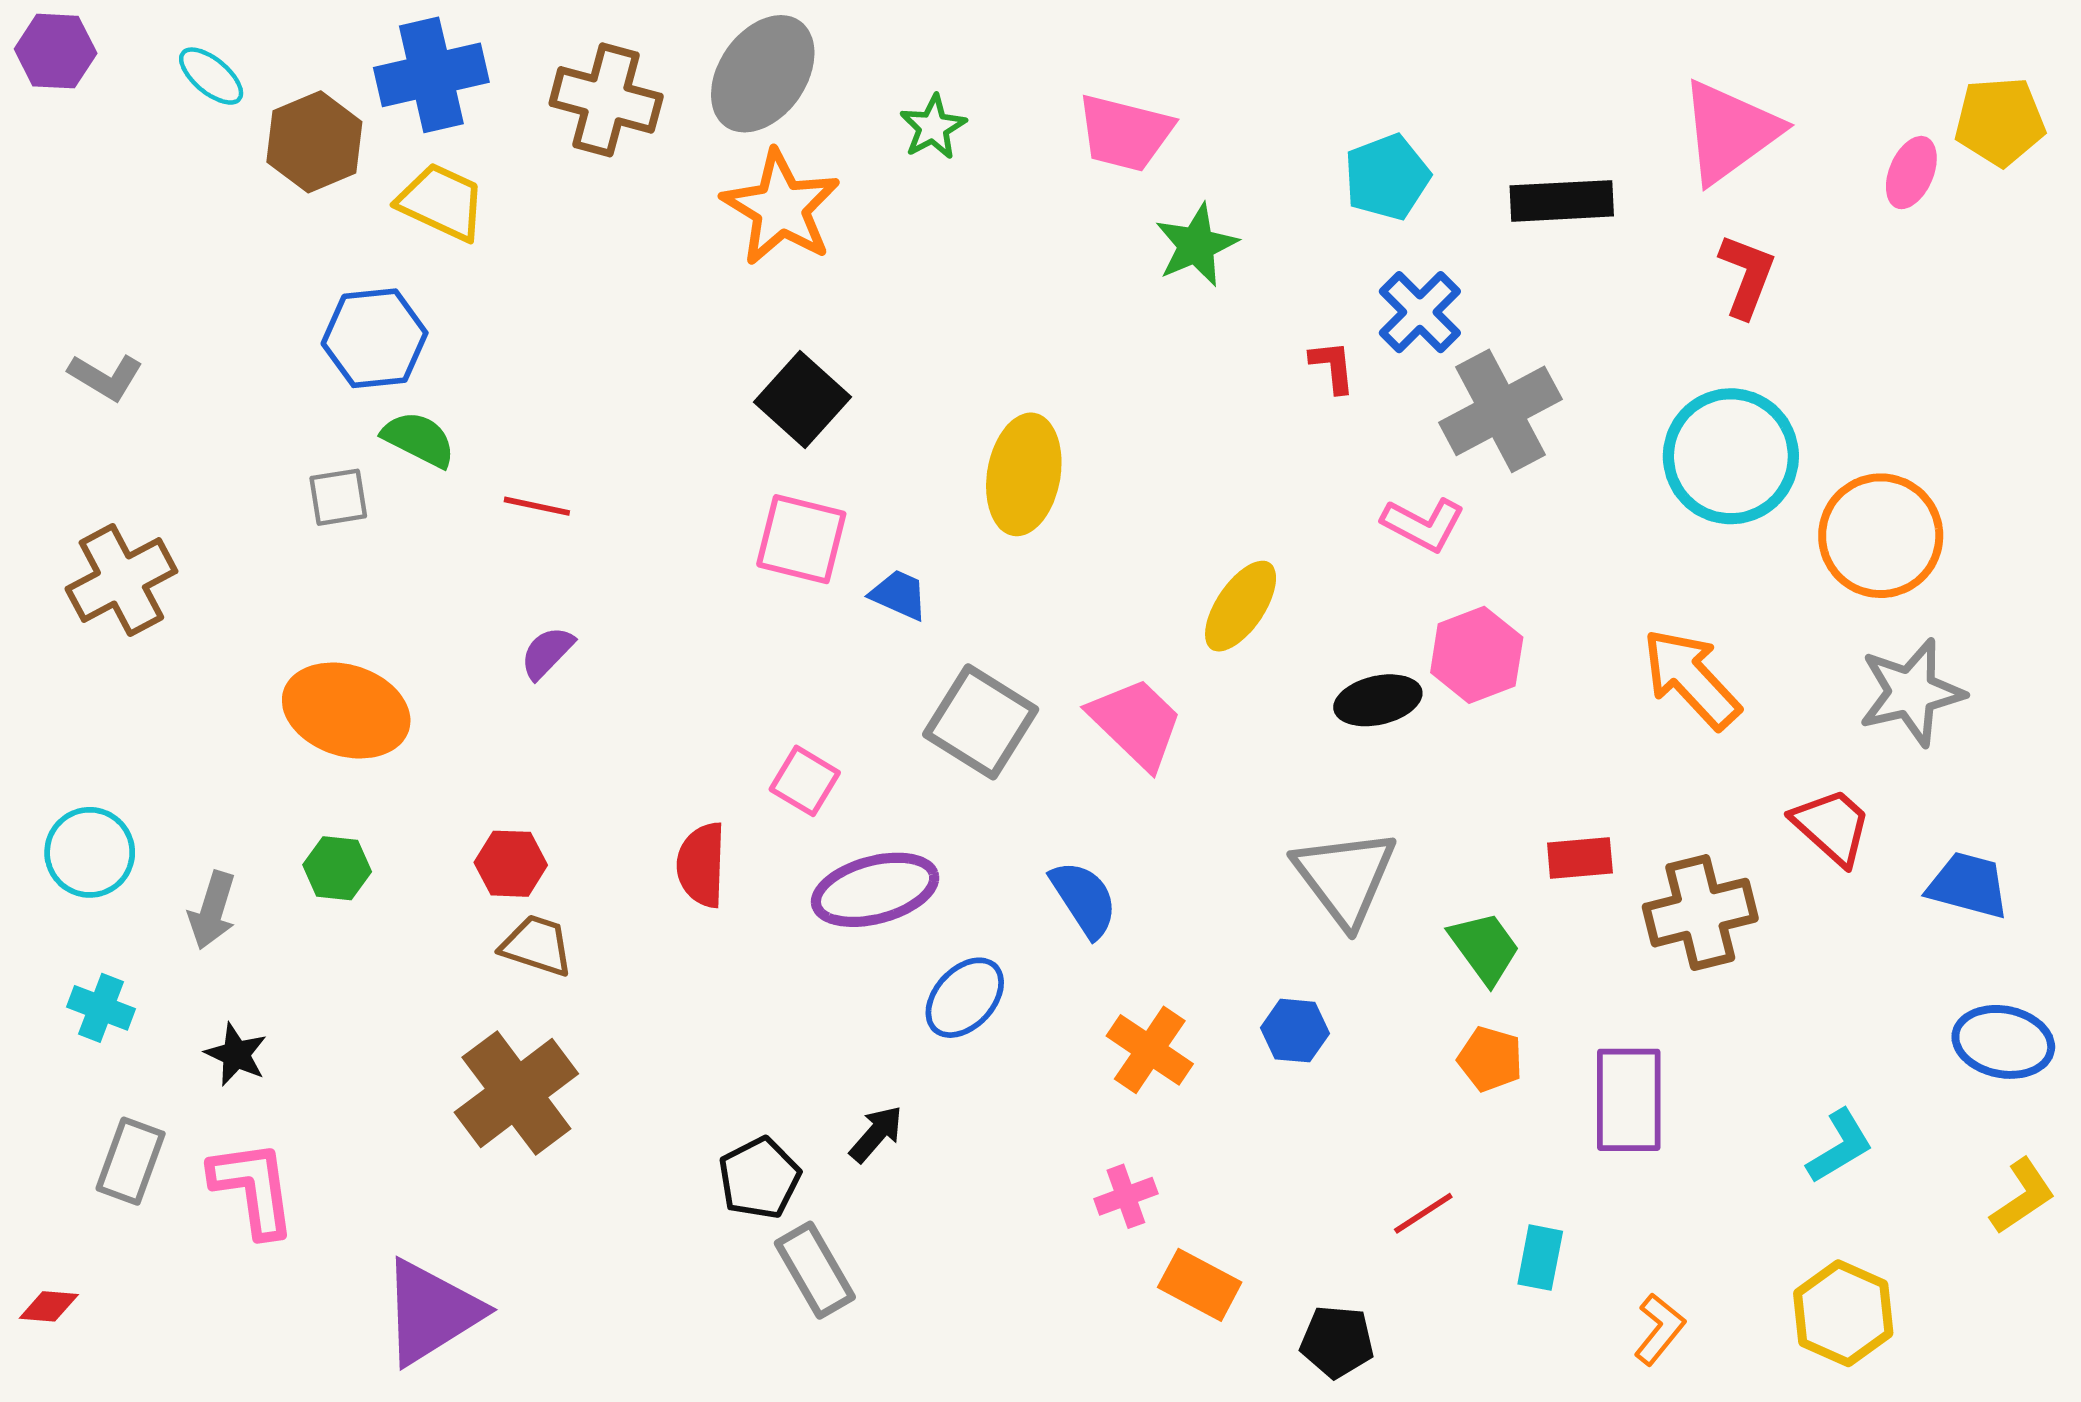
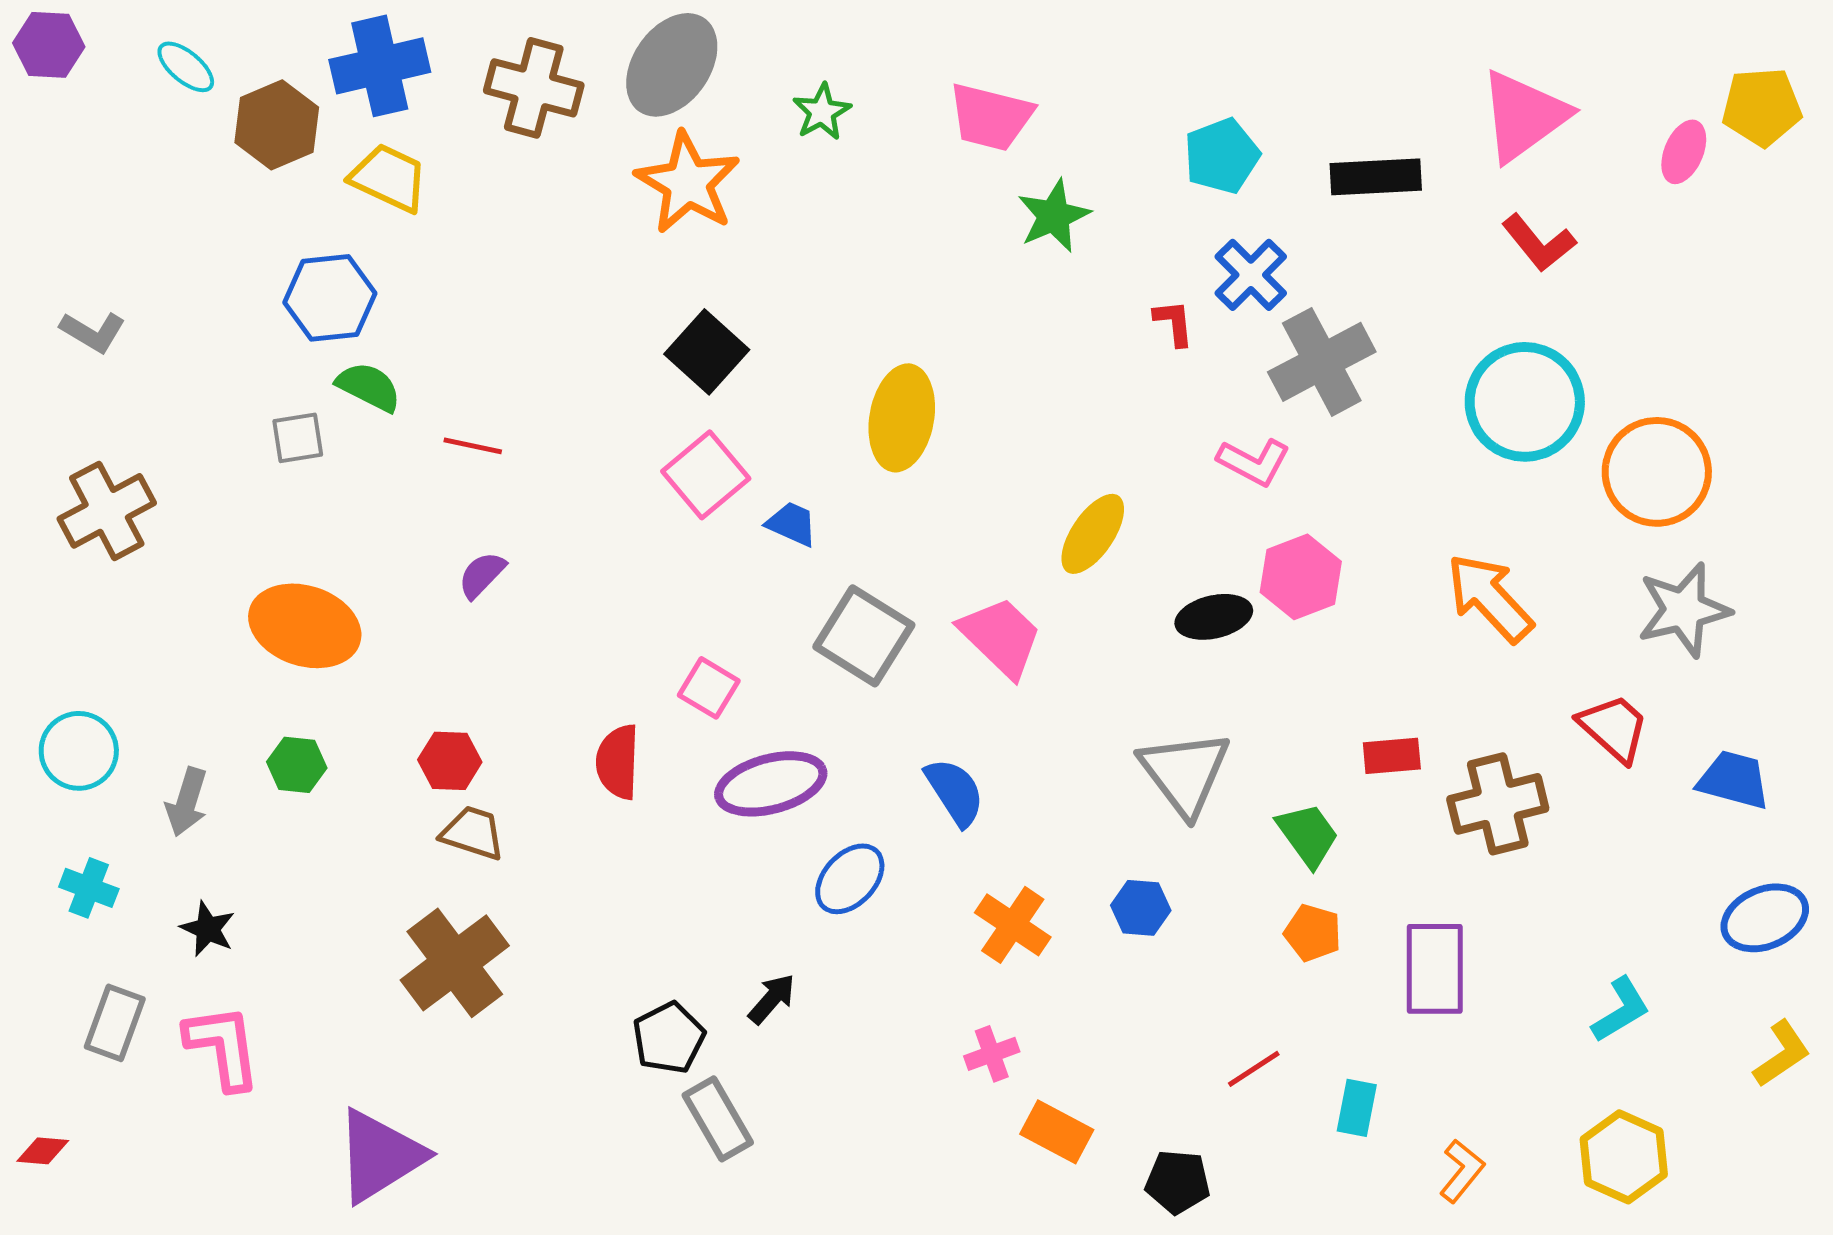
red L-shape: (1747, 276) -> (1539, 243), turned 120
pink square: (801, 539) -> (706, 475), turned 36
blue ellipse: (2003, 1042) -> (1765, 918), turned -34

